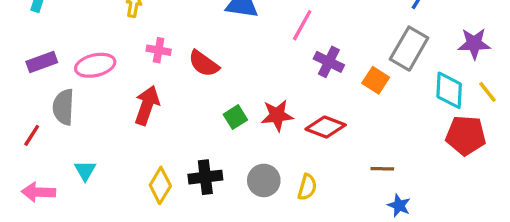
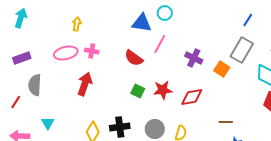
pink line: (302, 25) -> (160, 44), moved
red semicircle: (204, 64) -> (134, 58), moved
pink ellipse: (95, 65) -> (66, 53), moved
green square: (235, 117) -> (138, 91), turned -32
red diamond: (326, 127) -> (192, 97), turned -30

